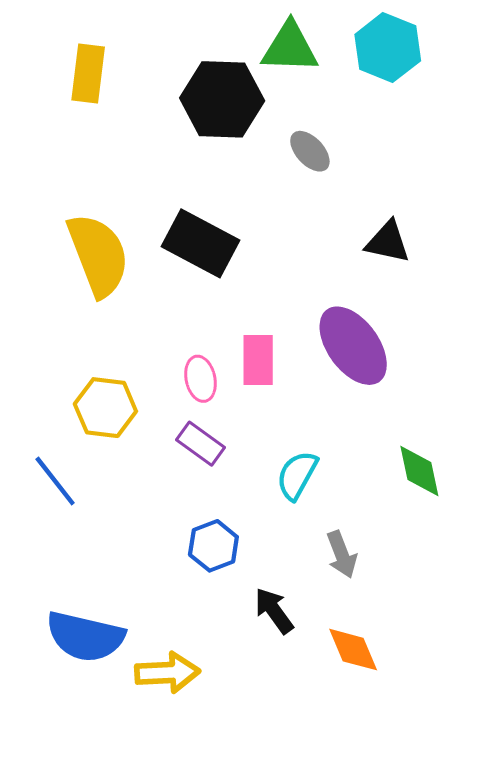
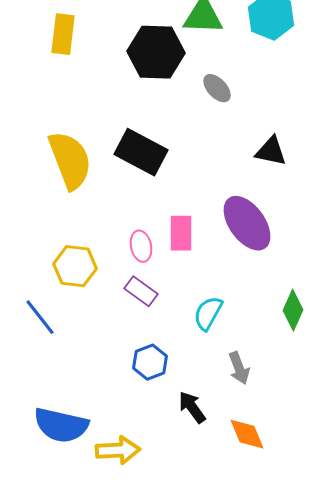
green diamond: (419, 471) -> (293, 310), turned 36

